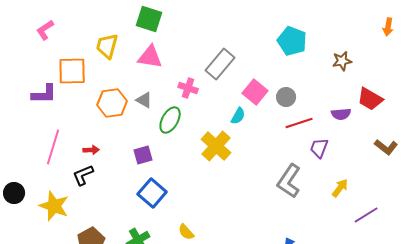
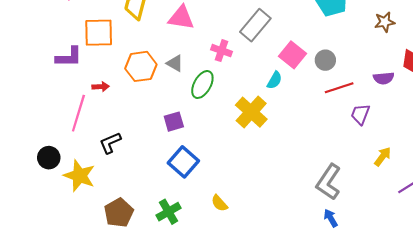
red arrow: (91, 150) -> (101, 87), moved
gray L-shape: (289, 181) -> (329, 182), moved
black circle: (14, 193) -> (49, 158), moved

